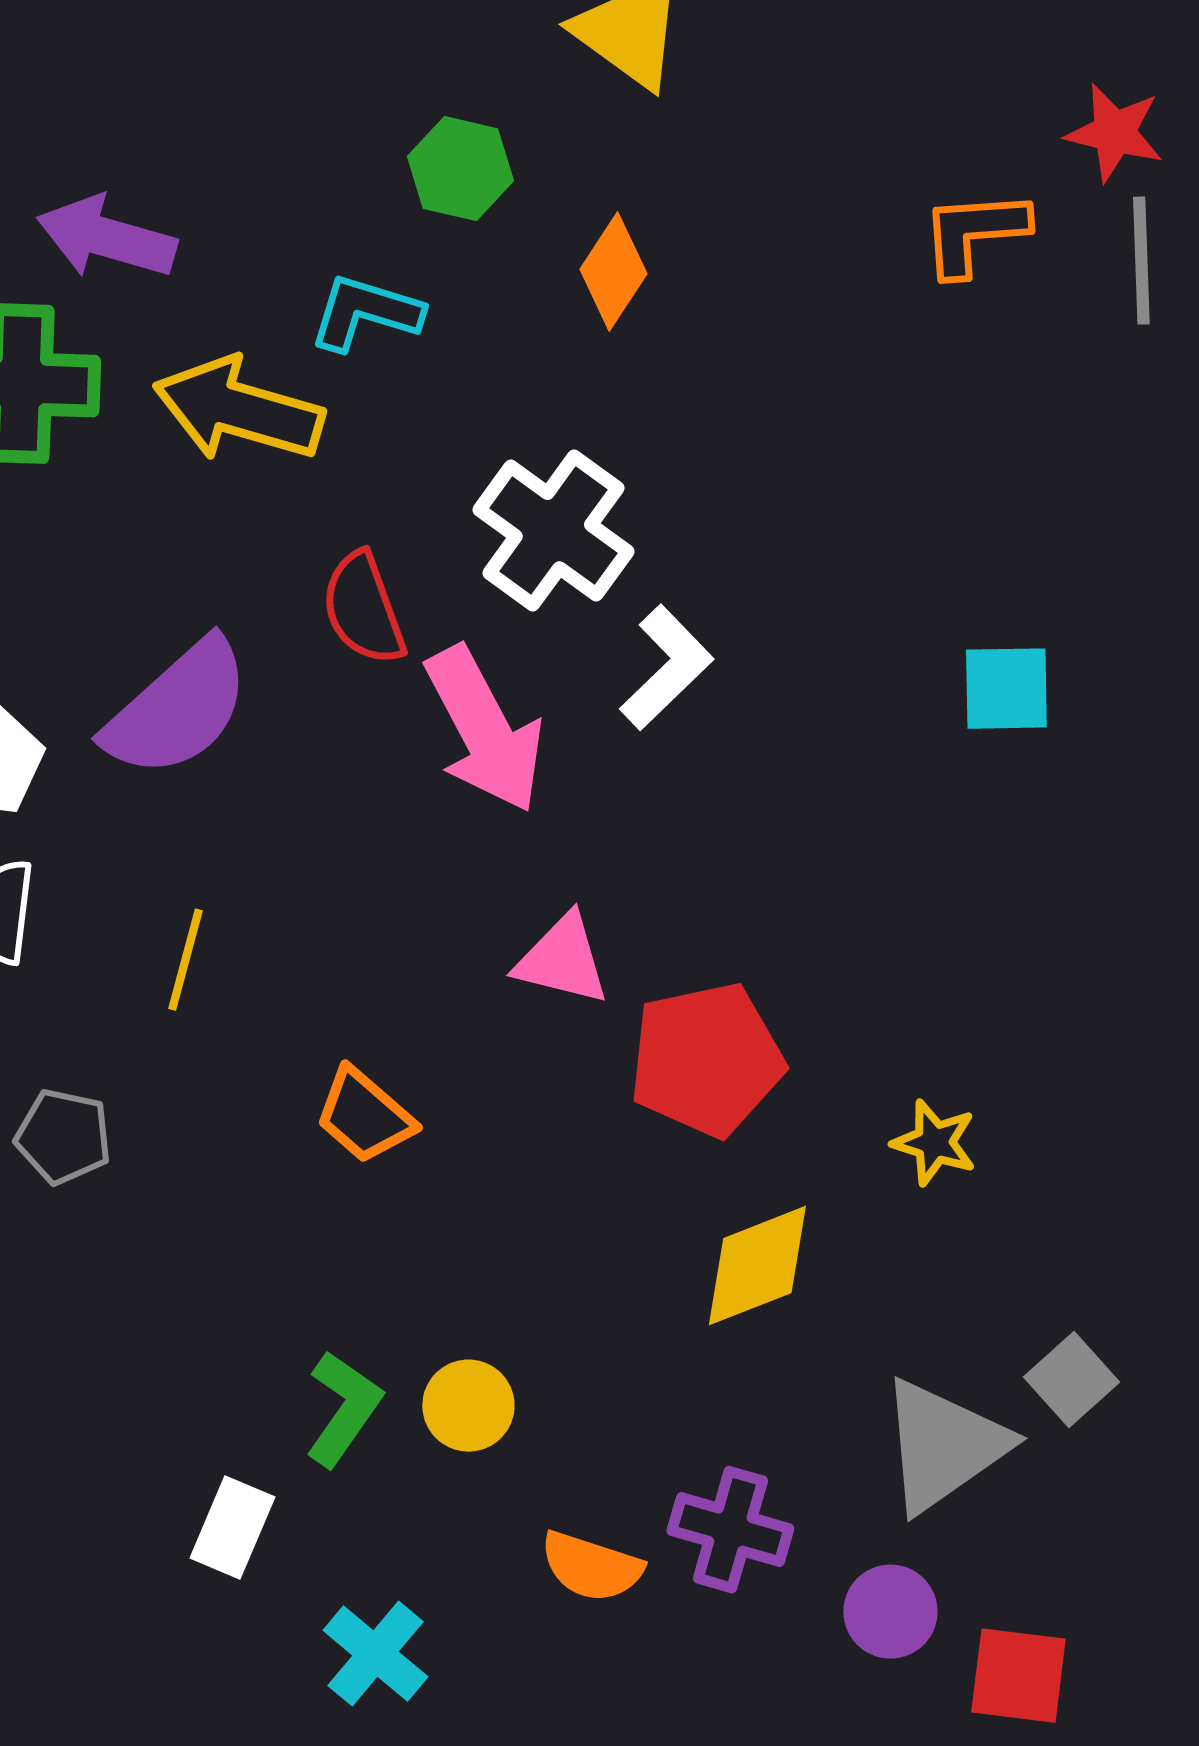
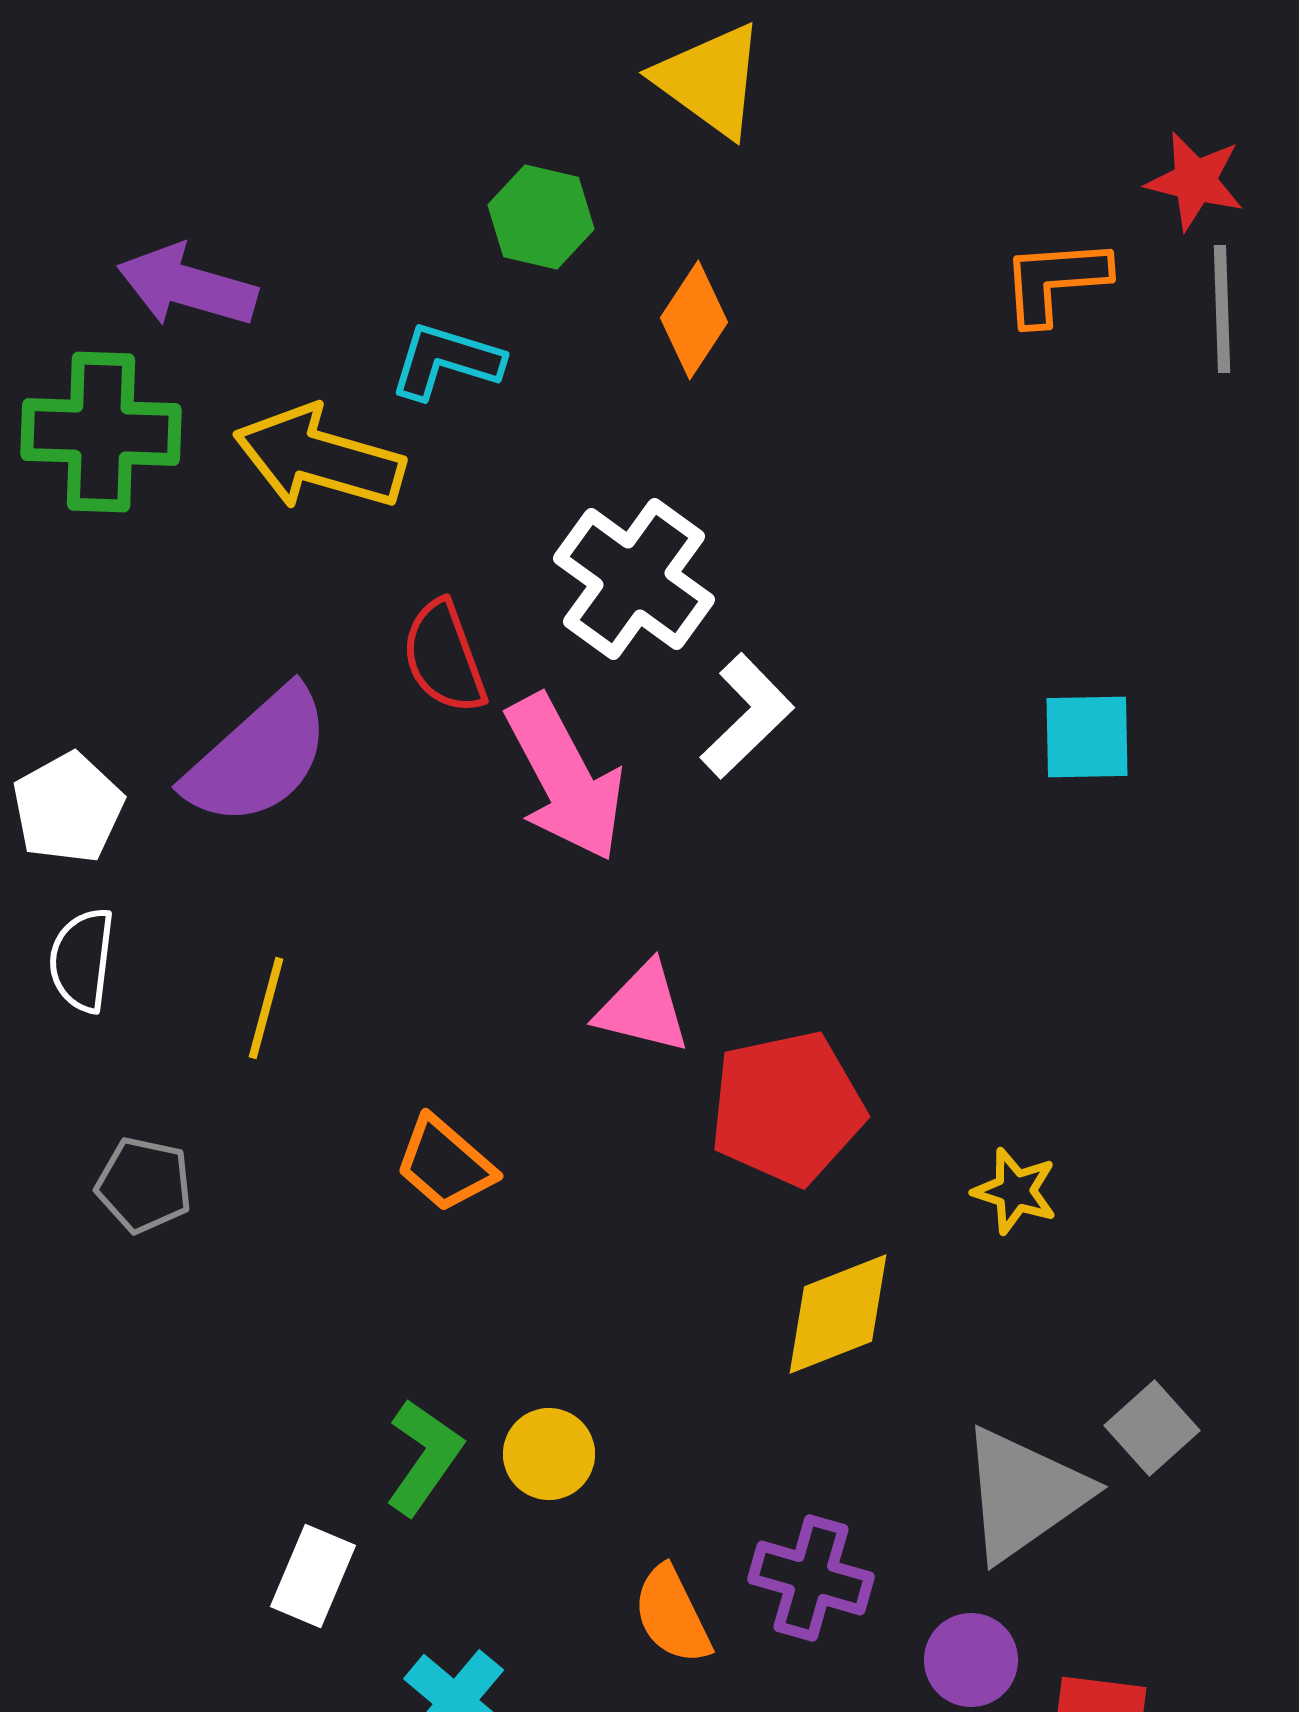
orange semicircle: (591, 1567) -> (672, 1615), turned 46

